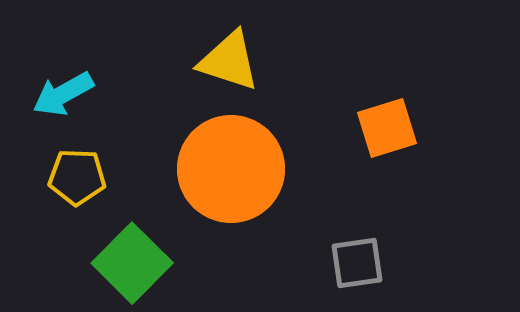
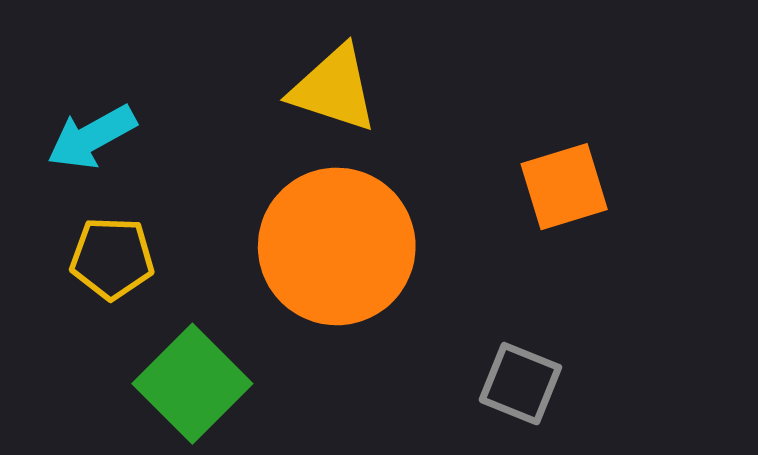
gray square: (357, 263) -> (520, 384), turned 30

